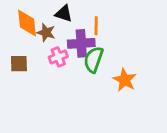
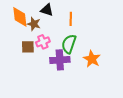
purple cross: (81, 43) -> (60, 60), moved
brown square: (19, 64) -> (28, 47), moved

